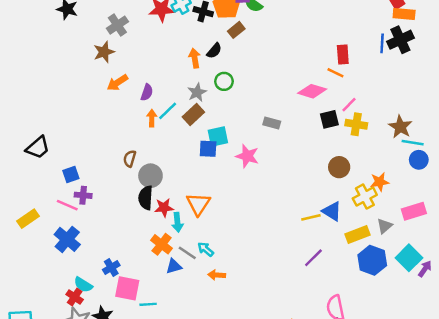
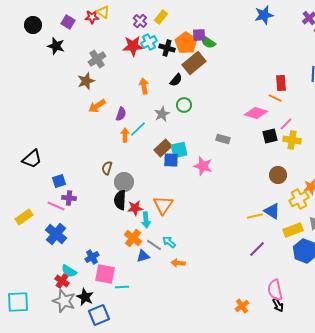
brown rectangle: (236, 30) -> (194, 63), size x1.6
orange arrow: (195, 58) -> (144, 86), moved
brown rectangle: (193, 114) -> (163, 148), moved

